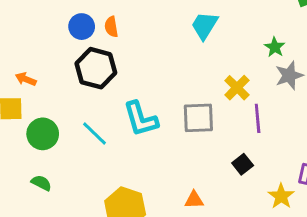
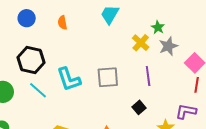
orange semicircle: (111, 27) -> (62, 23), moved
black hexagon: (96, 68) -> (31, 60), moved
yellow cross: (237, 88) -> (141, 43), moved

